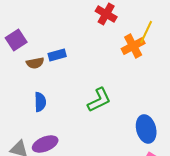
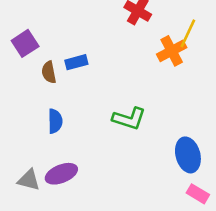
brown semicircle: (35, 63) -> (49, 72), turned 90
green L-shape: (99, 100) -> (129, 119), turned 44

